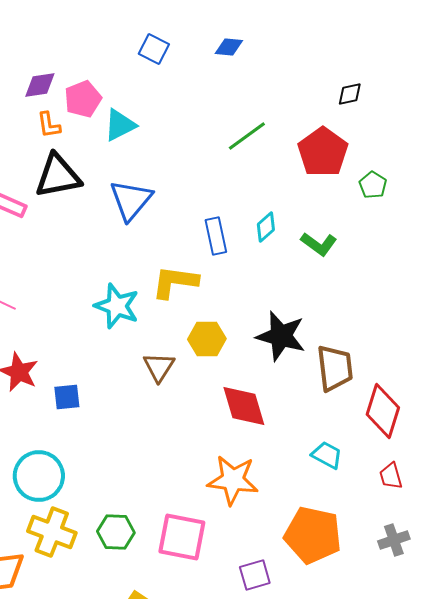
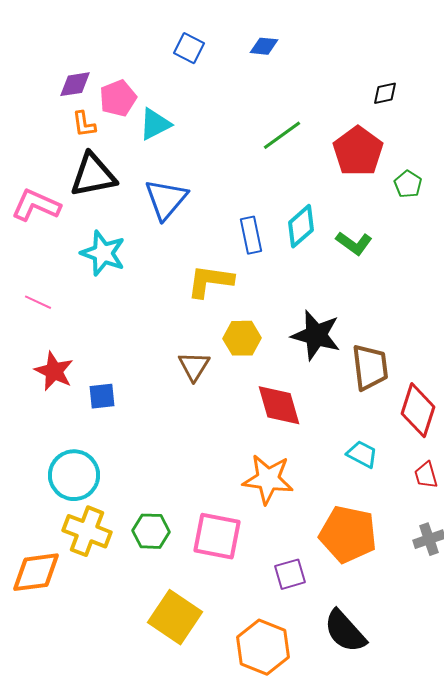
cyan diamond: (266, 227) -> (301, 226), size x1.4
cyan star: (117, 306) -> (103, 253), moved

